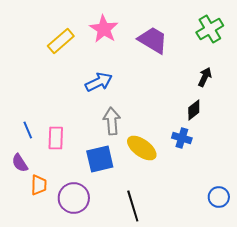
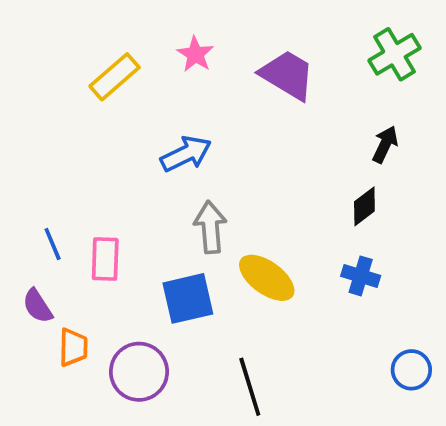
pink star: (104, 29) -> (195, 54), size x0.7
blue cross: (182, 138) -> (361, 276), moved

